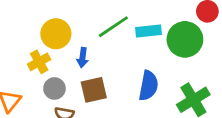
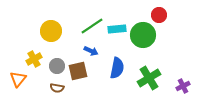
blue arrow: (83, 58) -> (91, 51), moved, turned -72
yellow cross: (39, 62) -> (34, 59), moved
gray circle: (54, 88) -> (57, 66), moved

